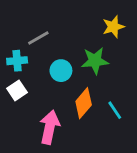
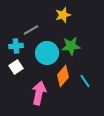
yellow star: (113, 27) -> (63, 15), moved
cyan circle: (61, 71) -> (47, 53), size x1.5

